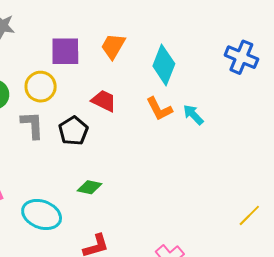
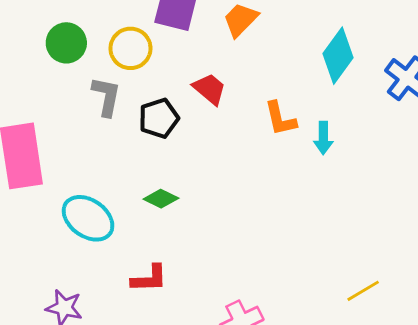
cyan diamond: (164, 65) -> (338, 56), moved
cyan arrow: (193, 115) -> (323, 138), turned -150

